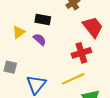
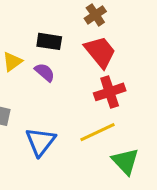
red trapezoid: (93, 27) -> (100, 52), moved

